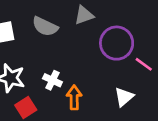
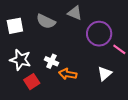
gray triangle: (84, 15) -> (75, 13), turned 42
orange arrow: (74, 97) -> (68, 74), turned -78

